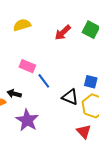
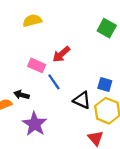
red arrow: (63, 33) -> (61, 54), moved

